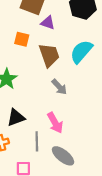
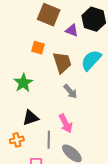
purple triangle: (48, 23) -> (72, 30), moved

